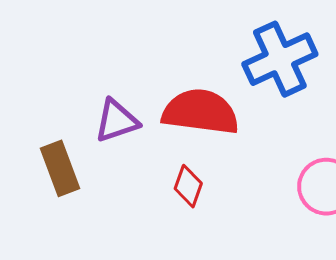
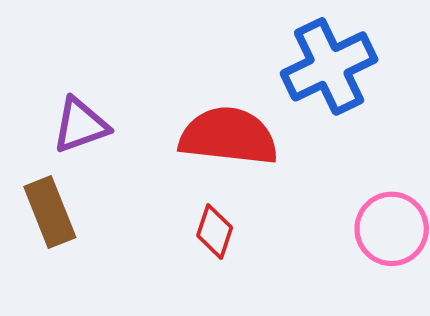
purple triangle: (117, 121) -> (81, 125), moved

